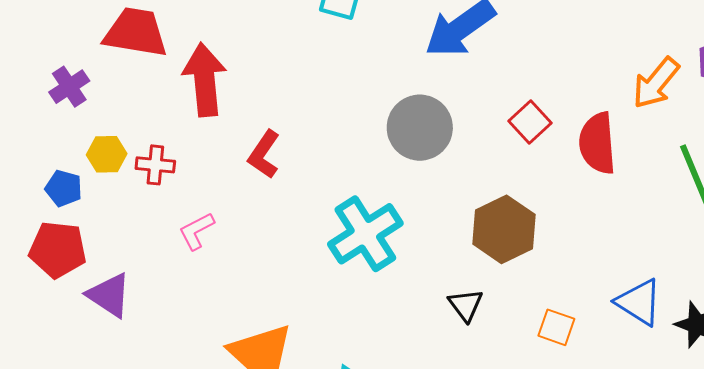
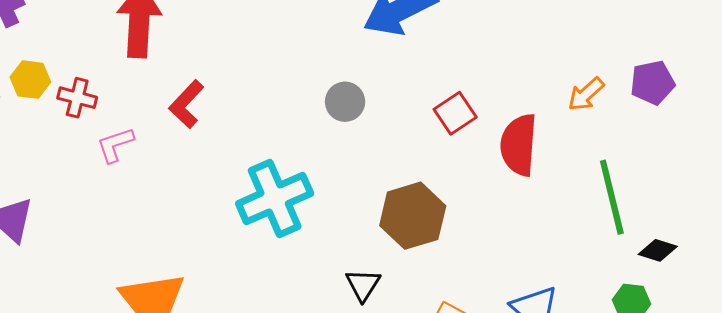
orange arrow: (656, 83) -> (586, 94), size x0.7
gray circle: (420, 128) -> (345, 102), size x0.6
pink L-shape: (196, 231) -> (115, 145), moved

